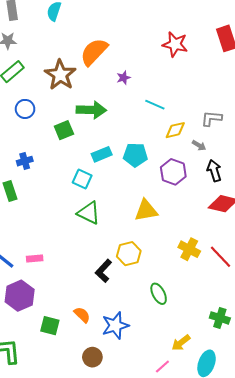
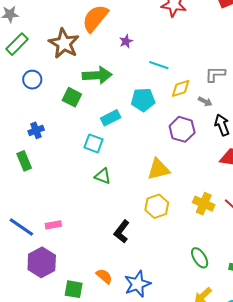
green square: (64, 130) -> (72, 97), turned -36
cyan pentagon: (135, 155) -> (143, 100), moved
green triangle: (89, 213) -> (103, 176), size x0.7
yellow hexagon: (129, 254) -> (157, 206), moved
green ellipse: (159, 294) -> (200, 258), moved

